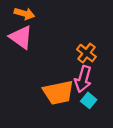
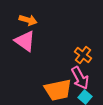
pink arrow: (83, 79) -> (80, 78), turned -45

